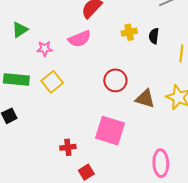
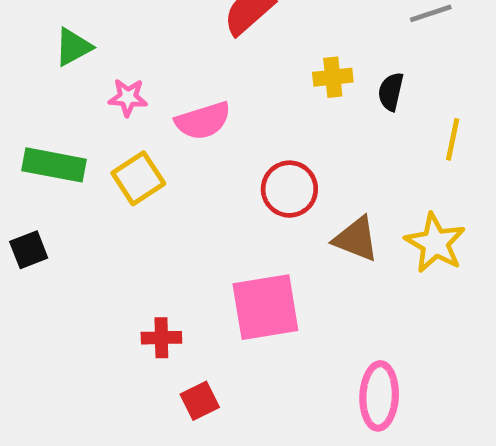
pink semicircle: (80, 39) -> (203, 121), moved
pink square: (110, 131) -> (265, 307), turned -32

